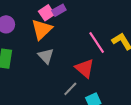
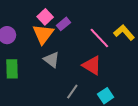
purple rectangle: (59, 10) -> (64, 24), moved
gray line: (70, 89) -> (72, 92), moved

